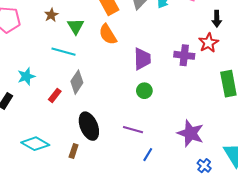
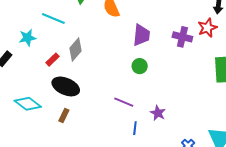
cyan line: (63, 52) -> (53, 19), moved
black ellipse: (89, 126) -> (66, 86), moved, turned -52
purple star: (191, 133) -> (158, 113), moved, size x0.6
blue line: (148, 155) -> (135, 128), turned -32

